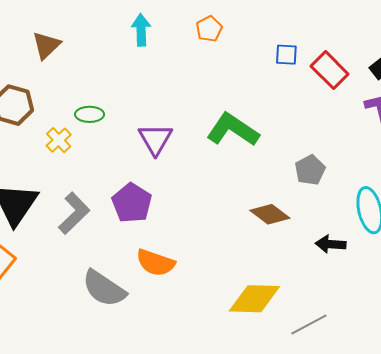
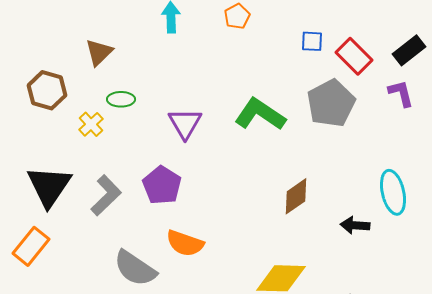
brown triangle: (46, 45) -> (99, 52), moved
gray pentagon: (310, 170) -> (331, 103), moved, size x1.6
brown diamond: (270, 214) -> (296, 196), turned -72

